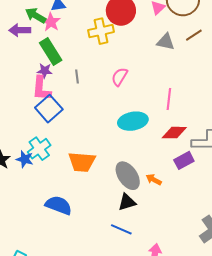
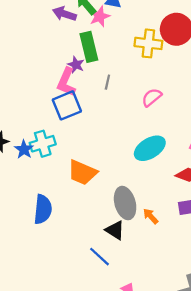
cyan ellipse: (133, 121) -> (150, 148), turned -40
black triangle: (127, 202) -> (115, 230), turned 30
blue semicircle: (59, 205) -> (43, 209), turned 56

